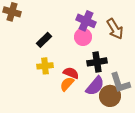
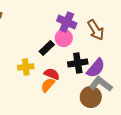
black rectangle: (44, 40) -> (47, 48), moved
gray L-shape: (120, 83) -> (101, 84), turned 145
purple semicircle: (95, 86) -> (96, 68), moved

